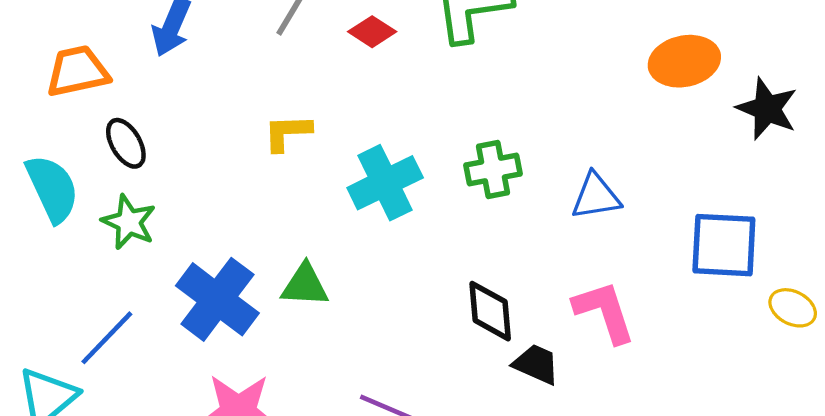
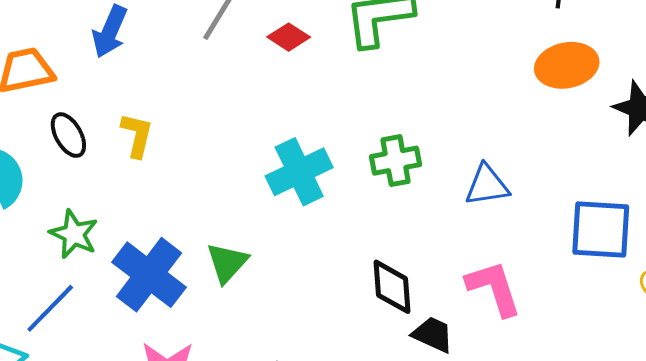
yellow L-shape: (287, 133) -> (137, 135), moved, turned 105
green star: (129, 222) -> (74, 234), moved
green triangle: (305, 285) -> (227, 263), turned -51

